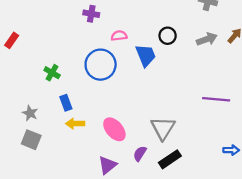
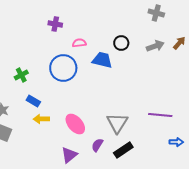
blue trapezoid: (146, 55) -> (102, 60), turned -55
green cross: (52, 73) -> (21, 75), turned 32
purple line: (216, 99) -> (160, 115), moved
blue rectangle: (66, 103) -> (33, 101), turned -40

